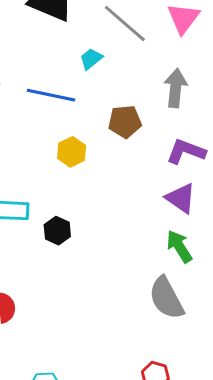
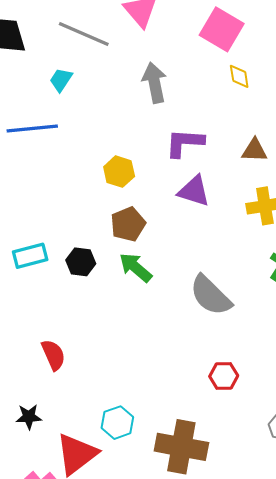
brown pentagon: (125, 122) -> (128, 224), moved
yellow hexagon: (72, 152) -> (119, 172), moved
green arrow: (179, 246) -> (136, 268), moved

